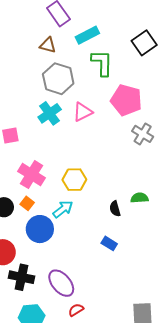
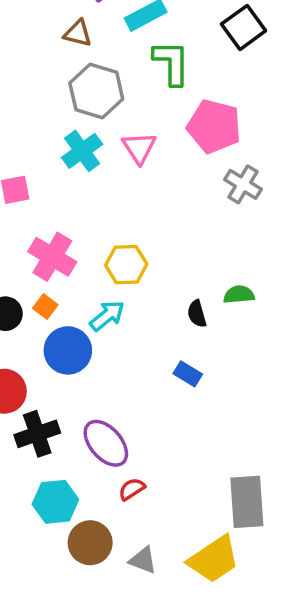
pink triangle: (83, 112) -> (139, 148), turned -35
black cross: (21, 277) -> (37, 434), turned -30

